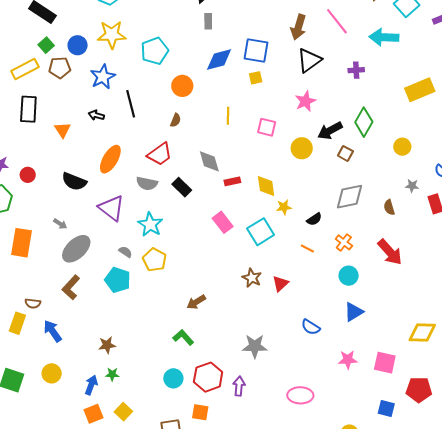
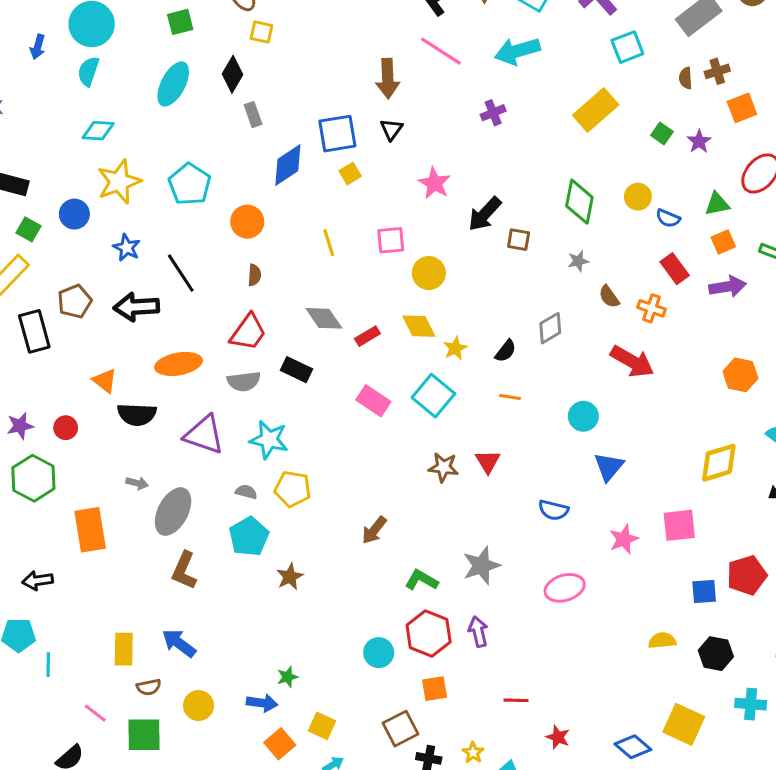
black triangle: (309, 60) -> (391, 129), moved, size x0.6
brown pentagon: (60, 68) -> (75, 301), moved
blue star: (103, 77) -> (127, 248), size x0.7
black arrow: (96, 115) -> (136, 307), size x1.8
green diamond: (364, 122) -> (579, 202), moved
orange triangle: (62, 130) -> (105, 381), moved
yellow circle: (402, 147) -> (638, 197), moved
yellow circle: (302, 148) -> (429, 273), moved
orange ellipse: (110, 159) -> (178, 364), turned 68
gray star: (412, 186) -> (578, 261), moved
gray diamond: (349, 197) -> (550, 328), moved, size x0.7
orange cross: (344, 242) -> (652, 308), moved
cyan pentagon: (118, 280) -> (249, 537), turned -30
brown semicircle: (33, 303) -> (149, 687), moved
green L-shape: (183, 337) -> (421, 580), moved
brown star: (107, 345) -> (290, 577), moved
blue arrow: (91, 385) -> (262, 703), turned 96
red pentagon: (419, 390) -> (747, 575), moved
pink ellipse: (300, 395) -> (565, 588), moved

